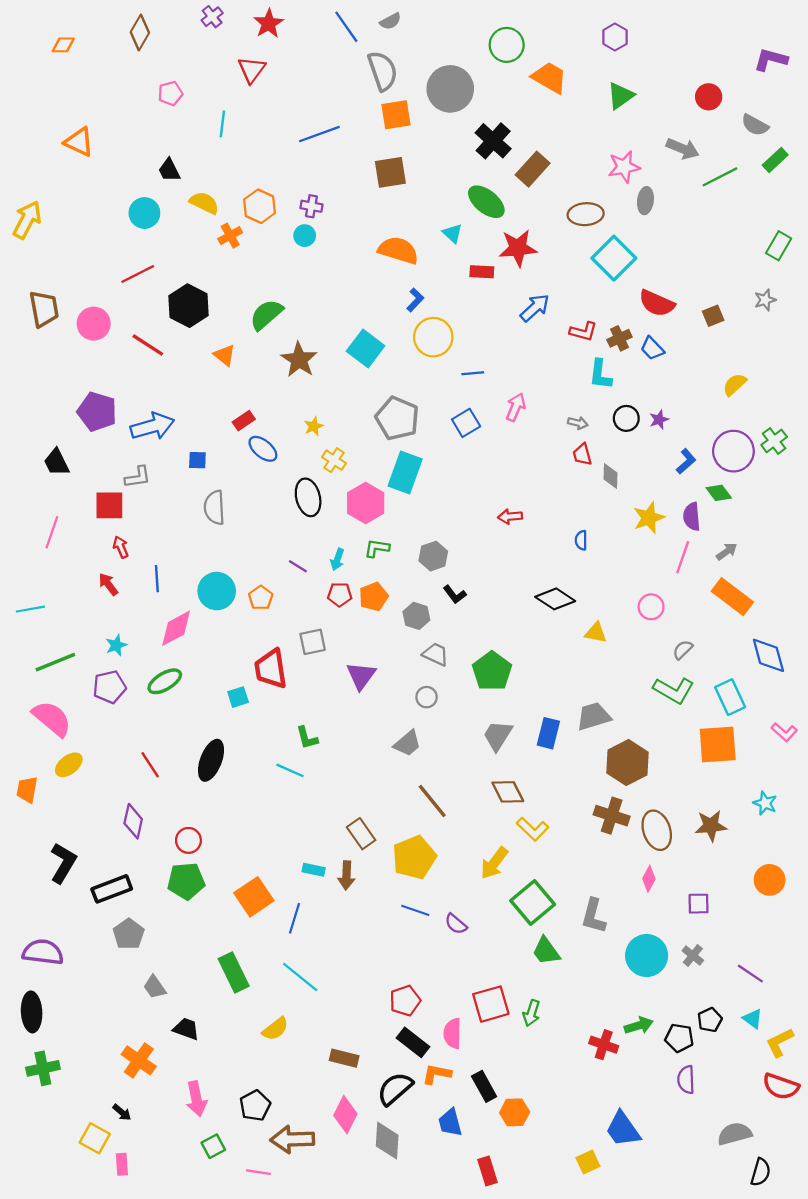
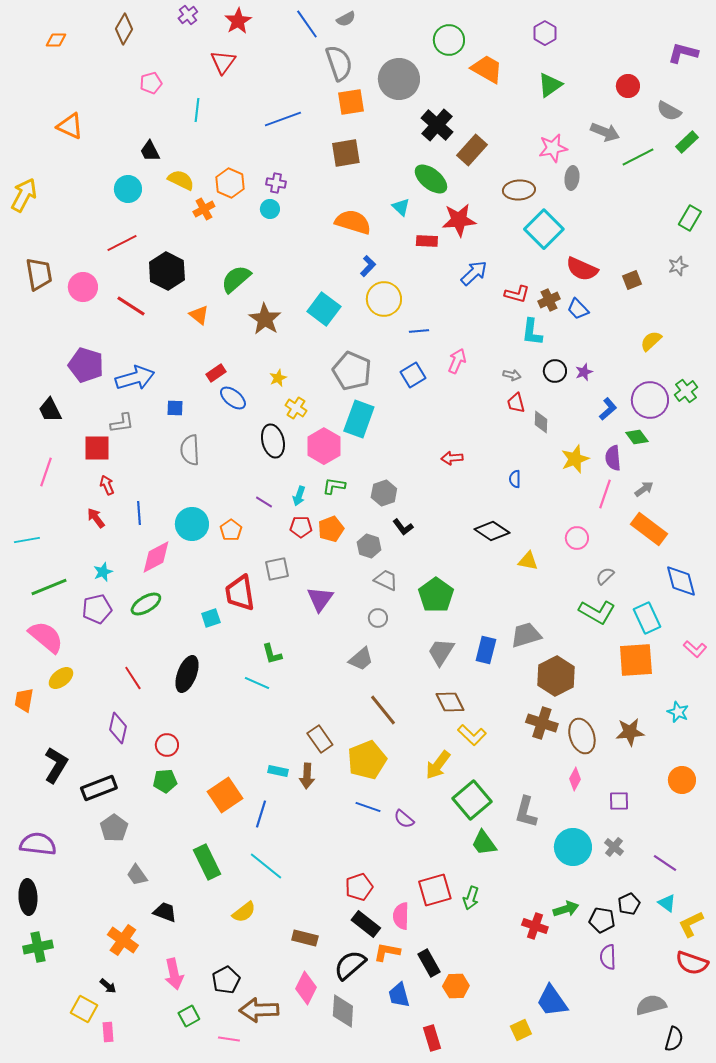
green pentagon: (186, 881) -> (165, 781), size x0.7

